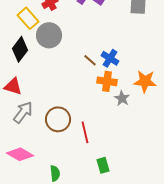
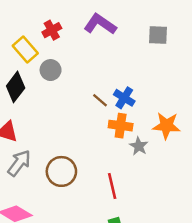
gray circle: (49, 35) -> (51, 70), size x0.7
red line: (85, 132) -> (112, 186), moved

